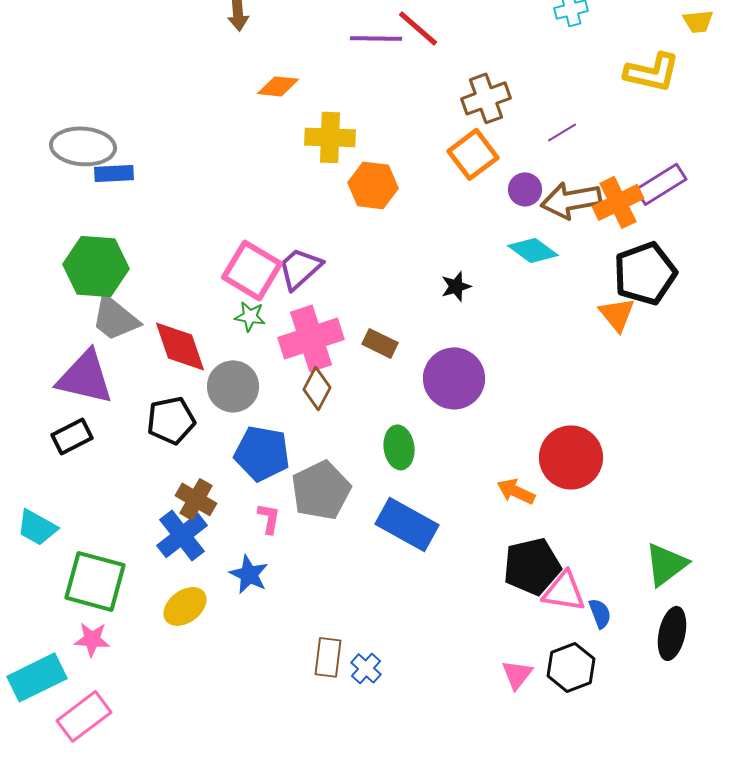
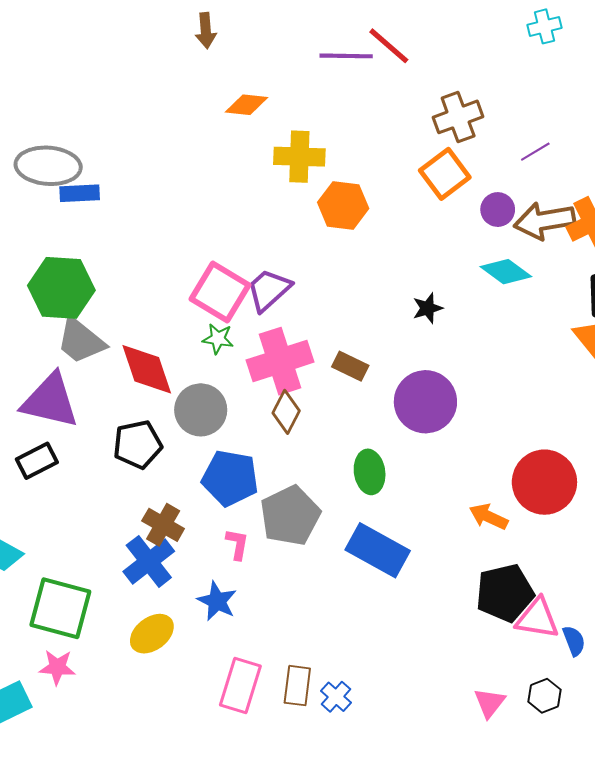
black hexagon: (571, 667) -> (544, 696), size x0.7
pink rectangle: (84, 716) -> (240, 686), moved, turned -36

